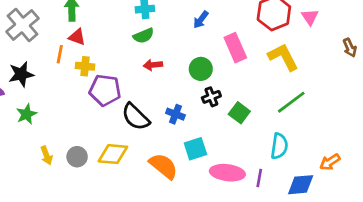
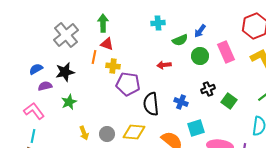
green semicircle: (144, 36) -> (180, 40), moved
green circle: (201, 69) -> (200, 56), moved
black semicircle: (136, 117) -> (151, 104), turned 40

